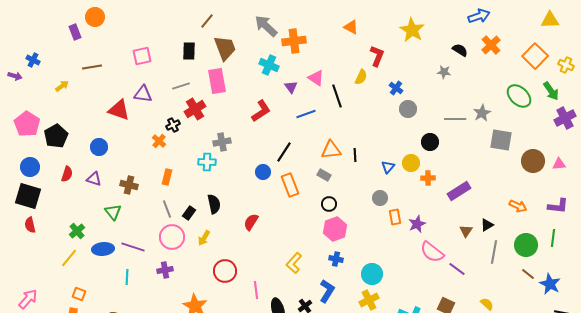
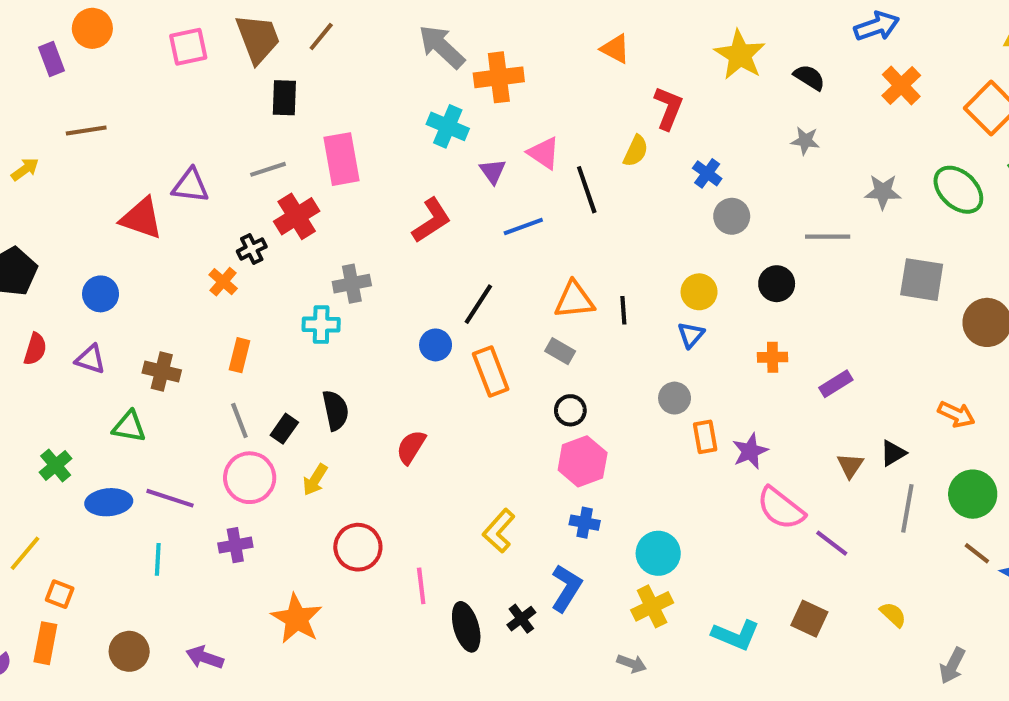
brown trapezoid: (225, 48) -> (258, 39), moved
black semicircle: (460, 50) -> (809, 77), moved
pink square: (142, 56) -> (188, 47), moved
gray star: (482, 113) -> (883, 192), moved, turned 30
yellow circle: (411, 163) -> (699, 292), moved
purple rectangle: (459, 191) -> (836, 384), size x0.7
green triangle: (113, 212) -> (129, 427), turned -42
yellow line: (69, 258) -> (25, 553), moved

